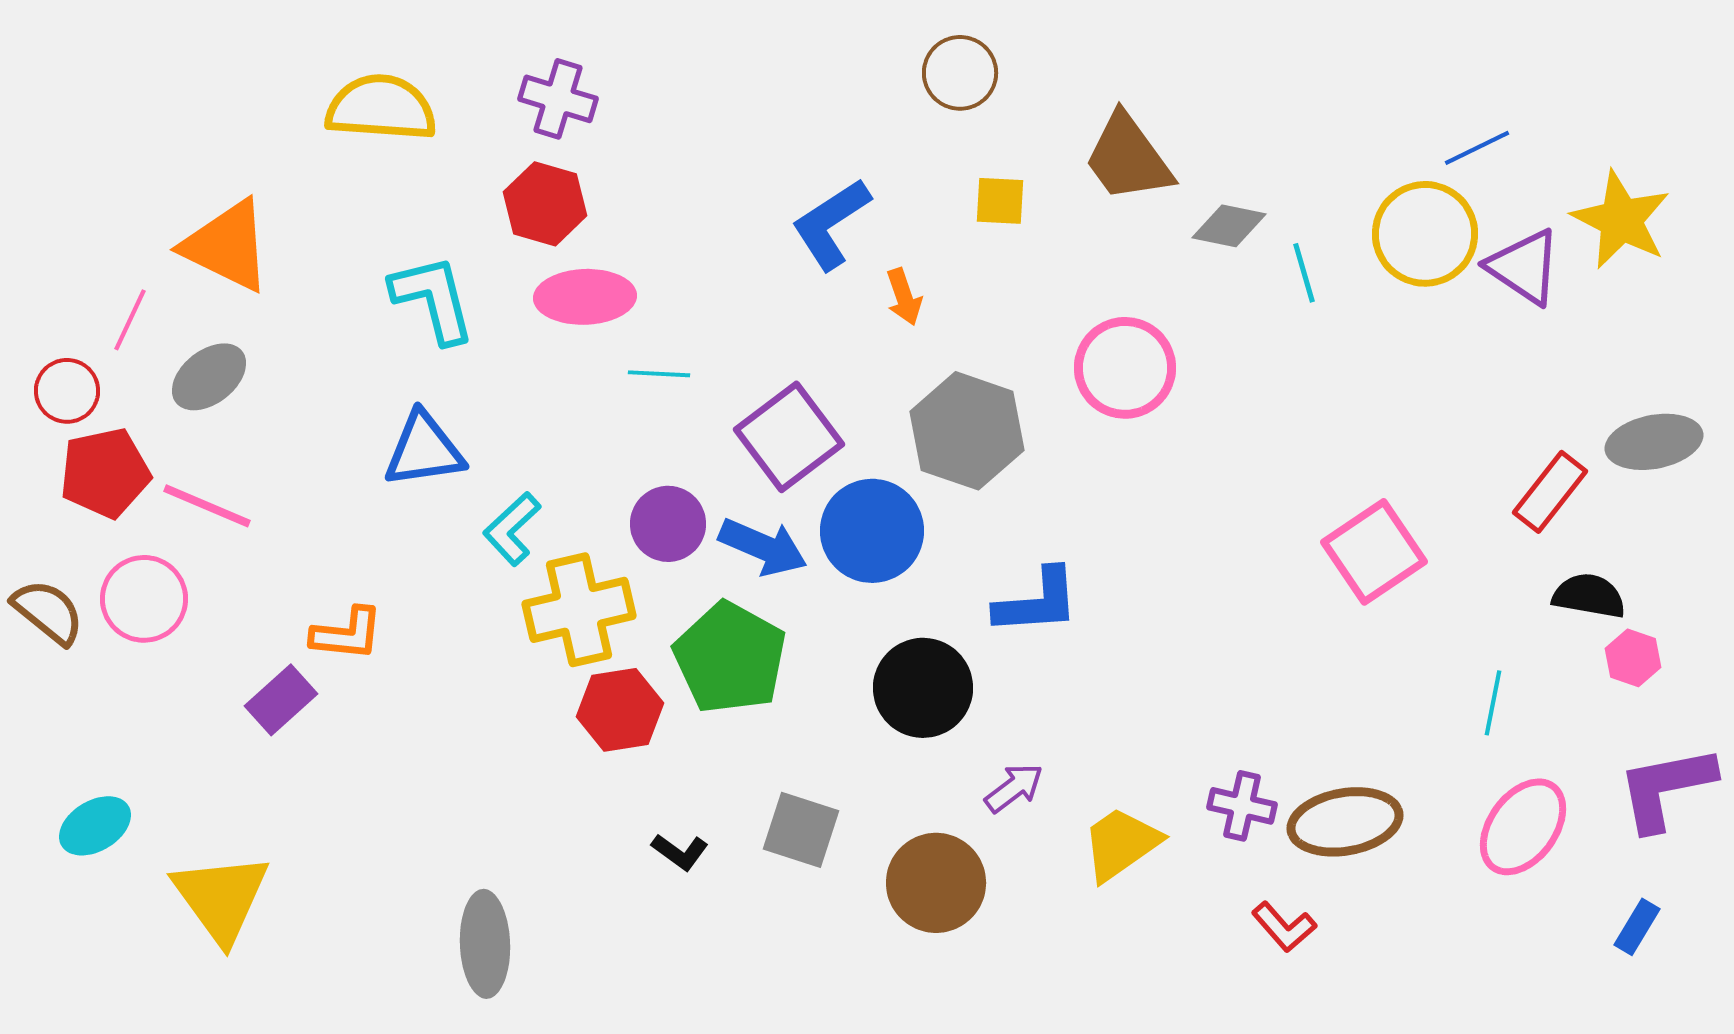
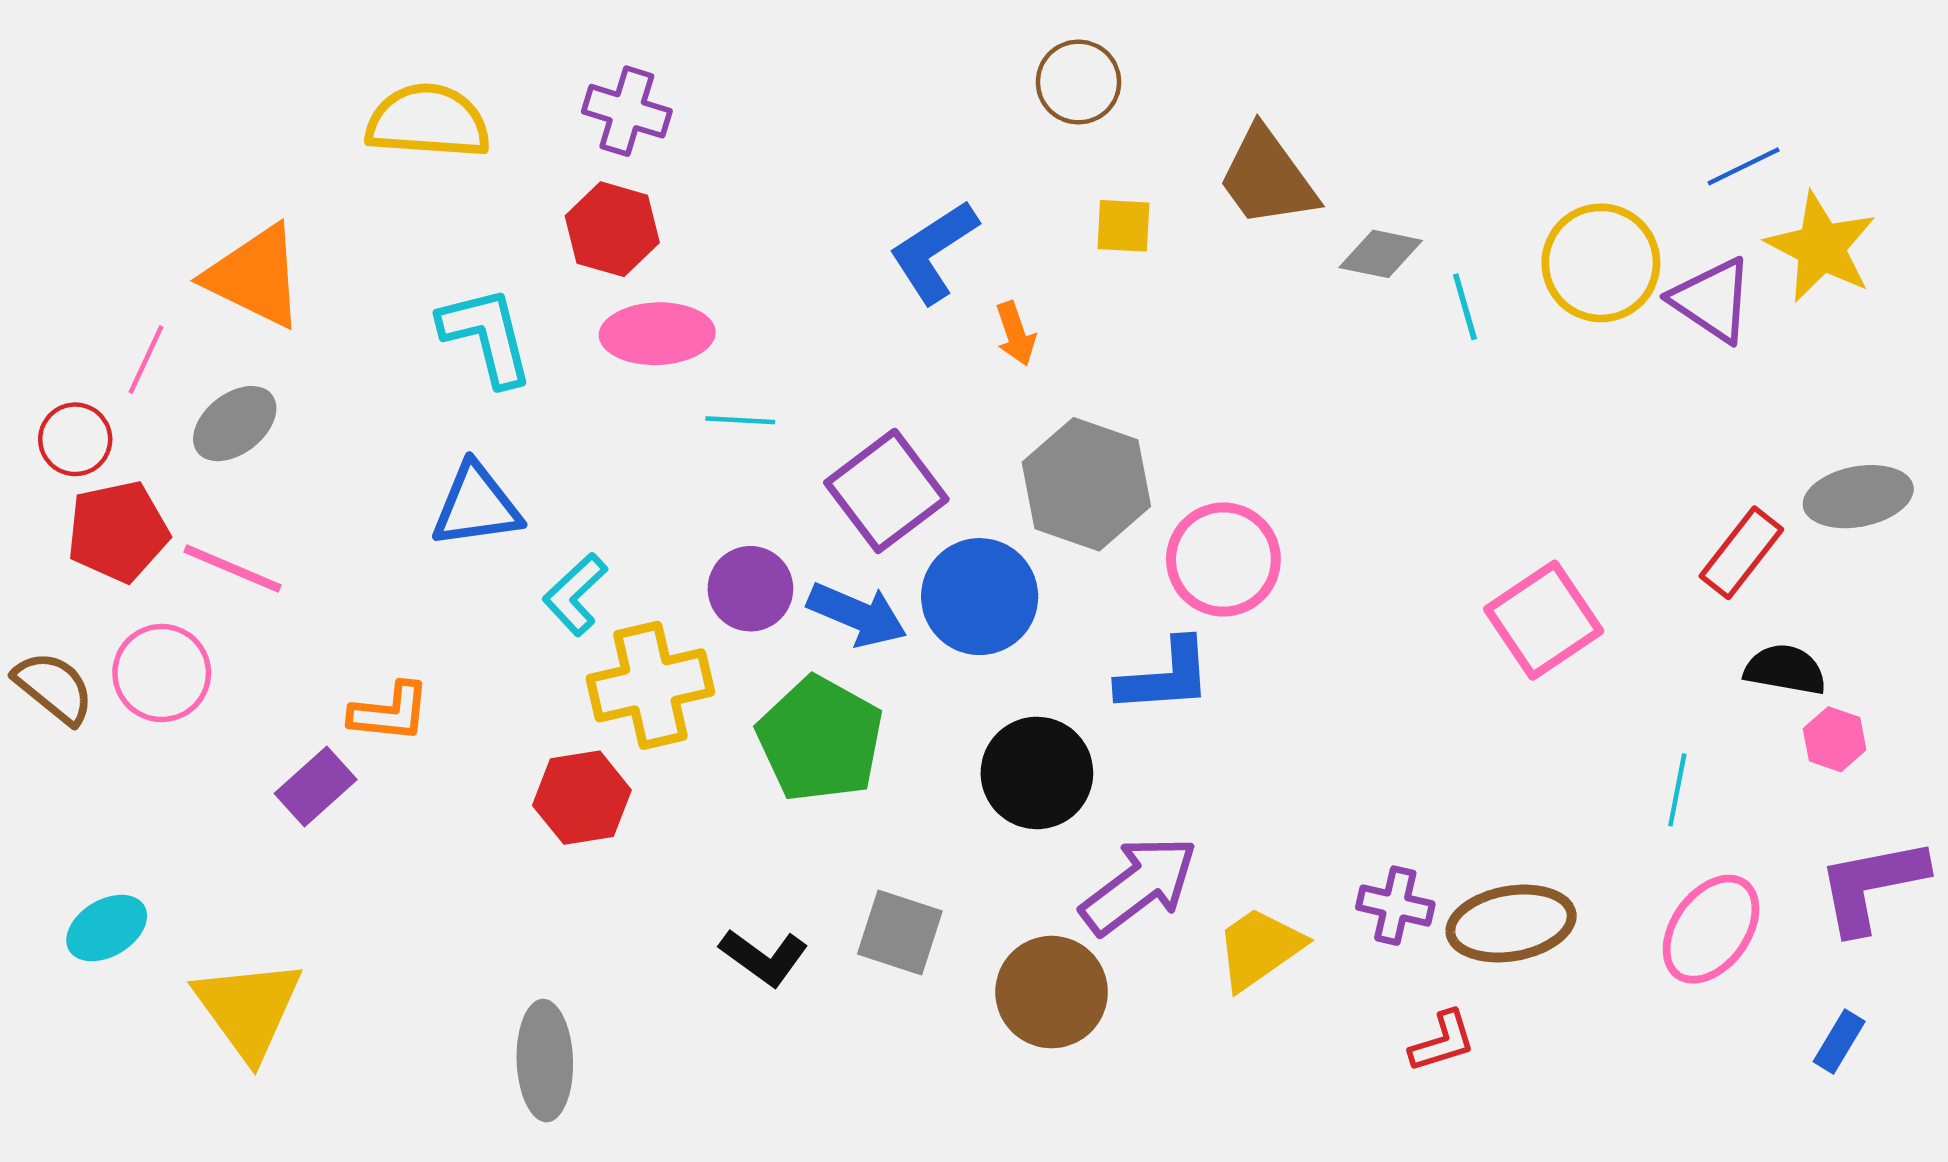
blue line: (1477, 148) -> (1744, 166), moved
pink circle: (1125, 368) -> (1223, 560), moved
red hexagon: (620, 710) -> (582, 798), moved
purple arrow: (1014, 788) -> (1139, 885), size x1.8
black L-shape: (680, 852) -> (764, 957), size x1.4
red L-shape: (1284, 927) -> (1442, 1041), turned -66

